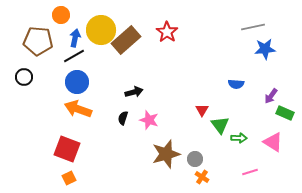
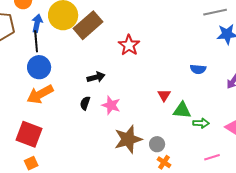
red star: (167, 32) -> (129, 45), moved
black line: (74, 56) -> (36, 41), turned -65
orange arrow: (78, 109) -> (40, 94), turned -48
green triangle: (220, 125) -> (182, 110), turned -48

